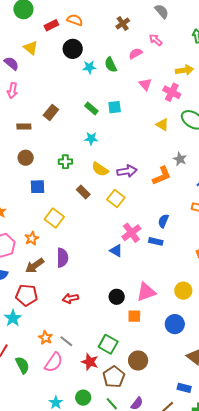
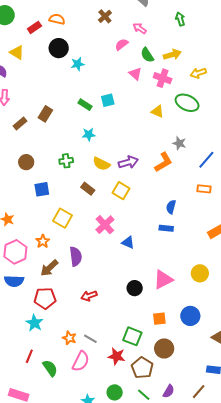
green semicircle: (111, 65) -> (147, 55), moved
brown rectangle: (24, 127) -> (20, 123), moved, turned -32
pink cross: (131, 233) -> (105, 225), moved
orange square: (134, 316) -> (159, 319), moved
blue circle: (175, 324) -> (190, 316), moved

